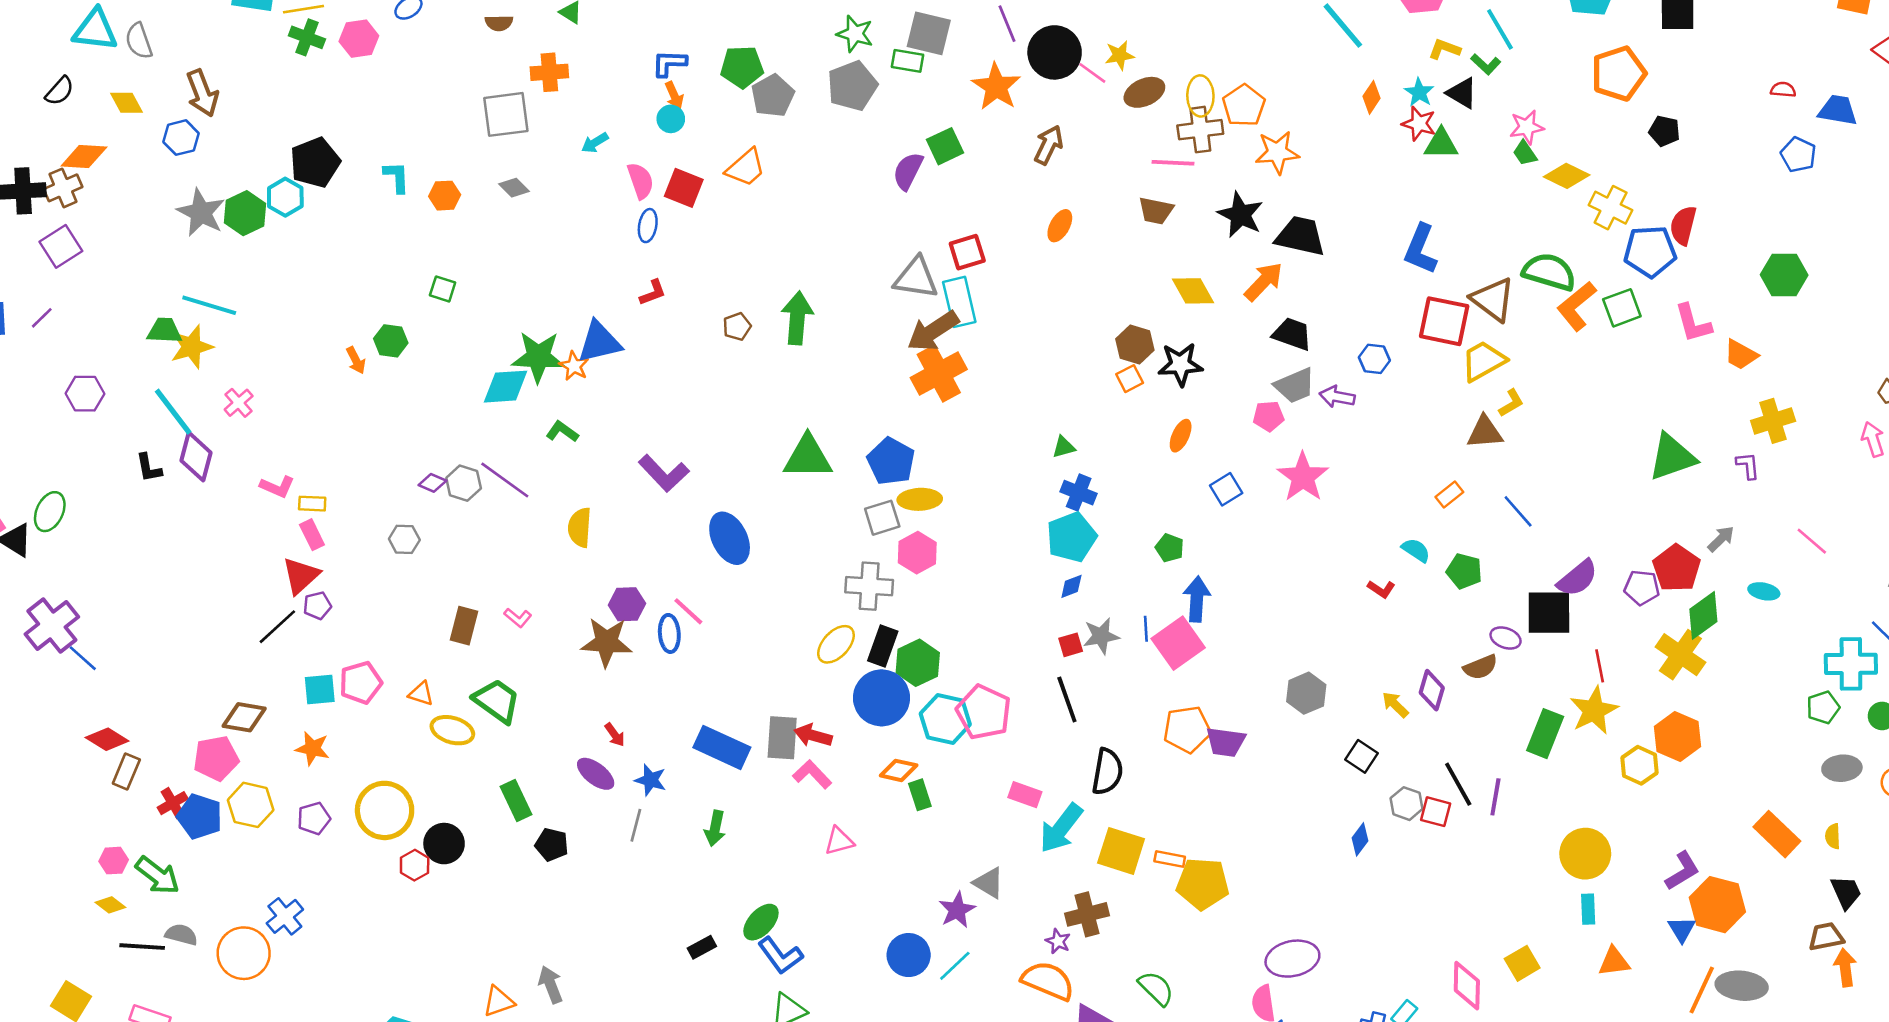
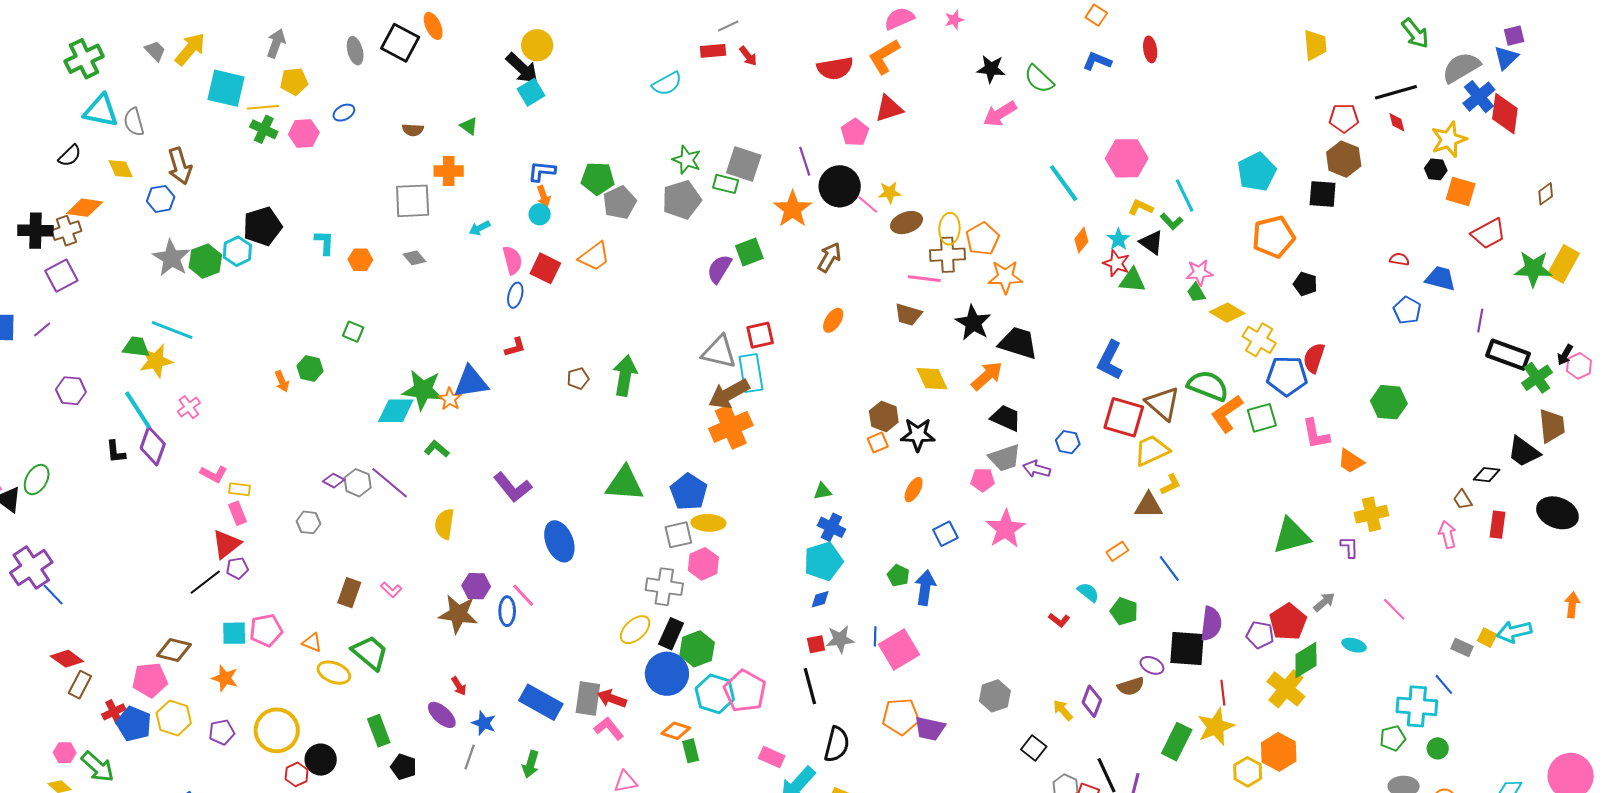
purple semicircle: (1577, 578) -> (1211, 624), turned -48
blue arrow: (1197, 599) -> (925, 588), moved

